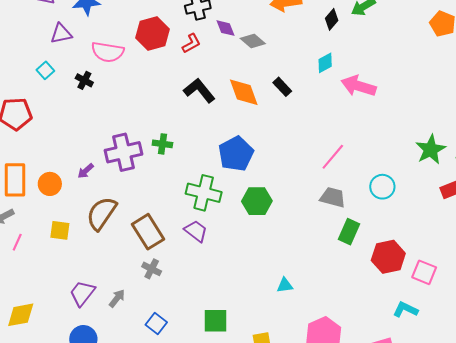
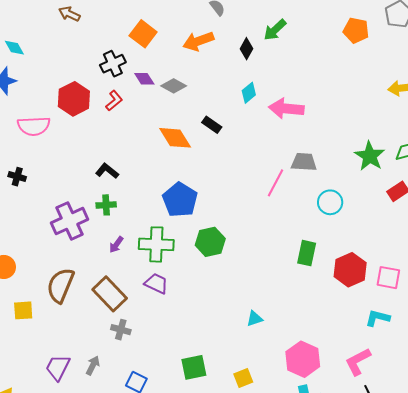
black cross: (84, 80) -> (17, 177), moved
black L-shape: (199, 90) -> (107, 171), moved, size x0.7
purple arrow: (86, 171) -> (116, 245), moved
gray trapezoid: (333, 197) -> (304, 162), moved

